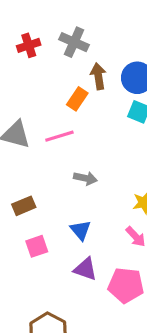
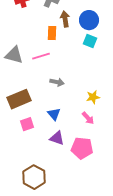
orange rectangle: (77, 99) -> (52, 33), turned -32
brown rectangle: (24, 206) -> (19, 99), size x1.6

